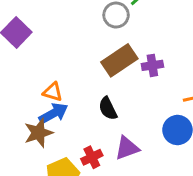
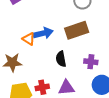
purple cross: (152, 65) -> (91, 62), moved
blue arrow: (53, 113) -> (43, 33), moved

